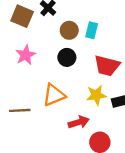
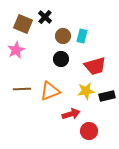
pink star: (26, 55) -> (16, 50), moved
red trapezoid: (107, 66) -> (95, 66), turned -30
brown line: (20, 110) -> (22, 89), moved

